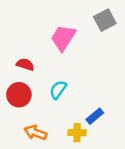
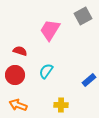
blue rectangle: (95, 116) -> (89, 80), moved
orange arrow: (35, 133) -> (18, 105), moved

